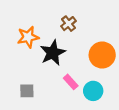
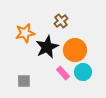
orange circle: (102, 55) -> (75, 50), moved
cyan circle: (93, 91) -> (83, 72), moved

